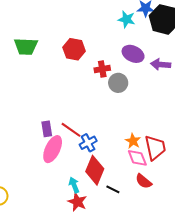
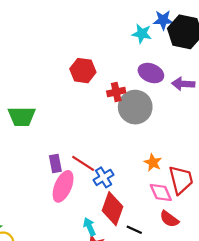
green trapezoid: (26, 46) -> (22, 116), moved
gray circle: (118, 83) -> (135, 107), size x1.5
orange star: (133, 141) -> (153, 162), moved

